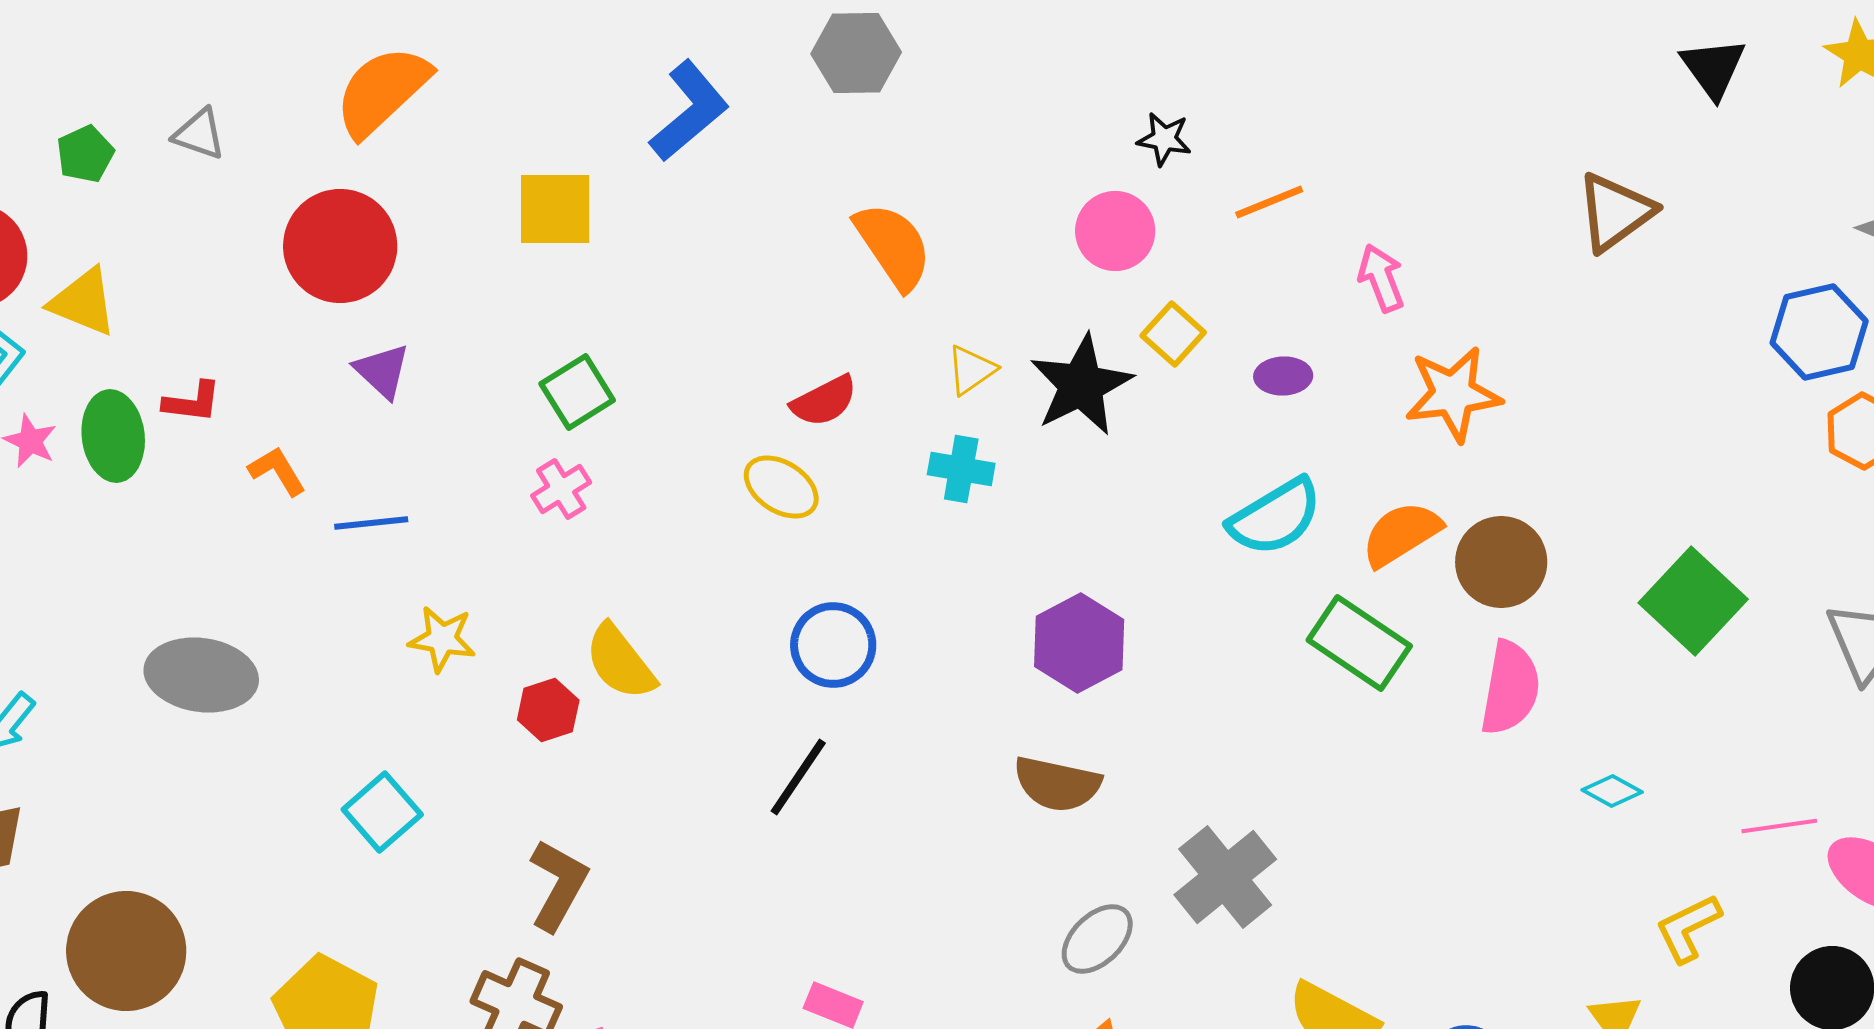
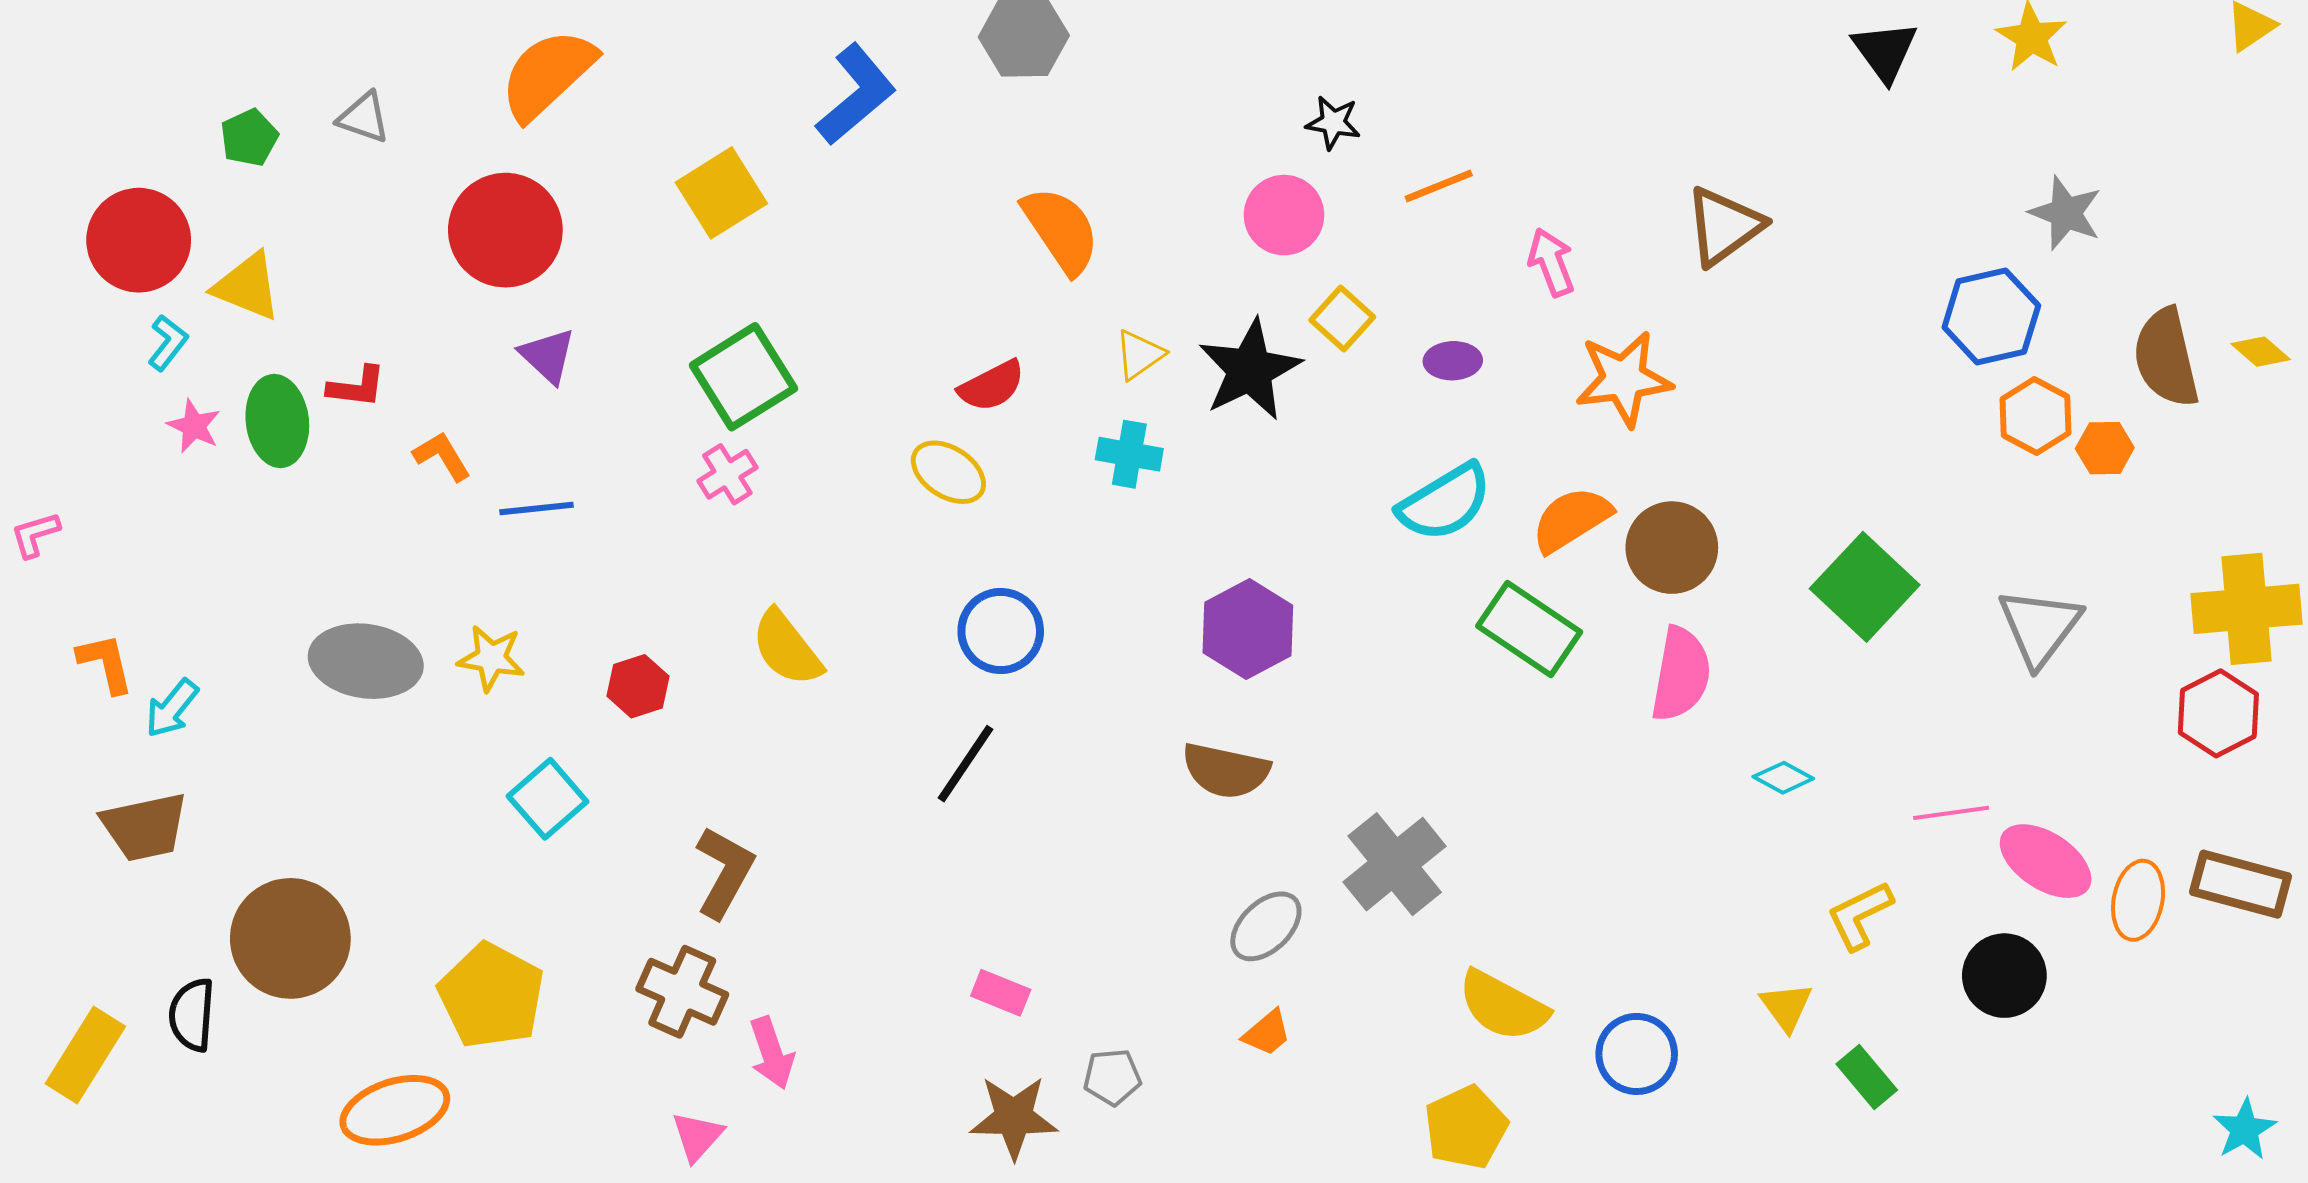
yellow square: (555, 209) -> (721, 193), turned -32
brown triangle: (1615, 212) -> (1724, 226), moved
green square: (577, 392) -> (743, 377), size x1.4
yellow star: (442, 639) -> (491, 658), moved
red hexagon: (548, 710) -> (638, 686), moved

